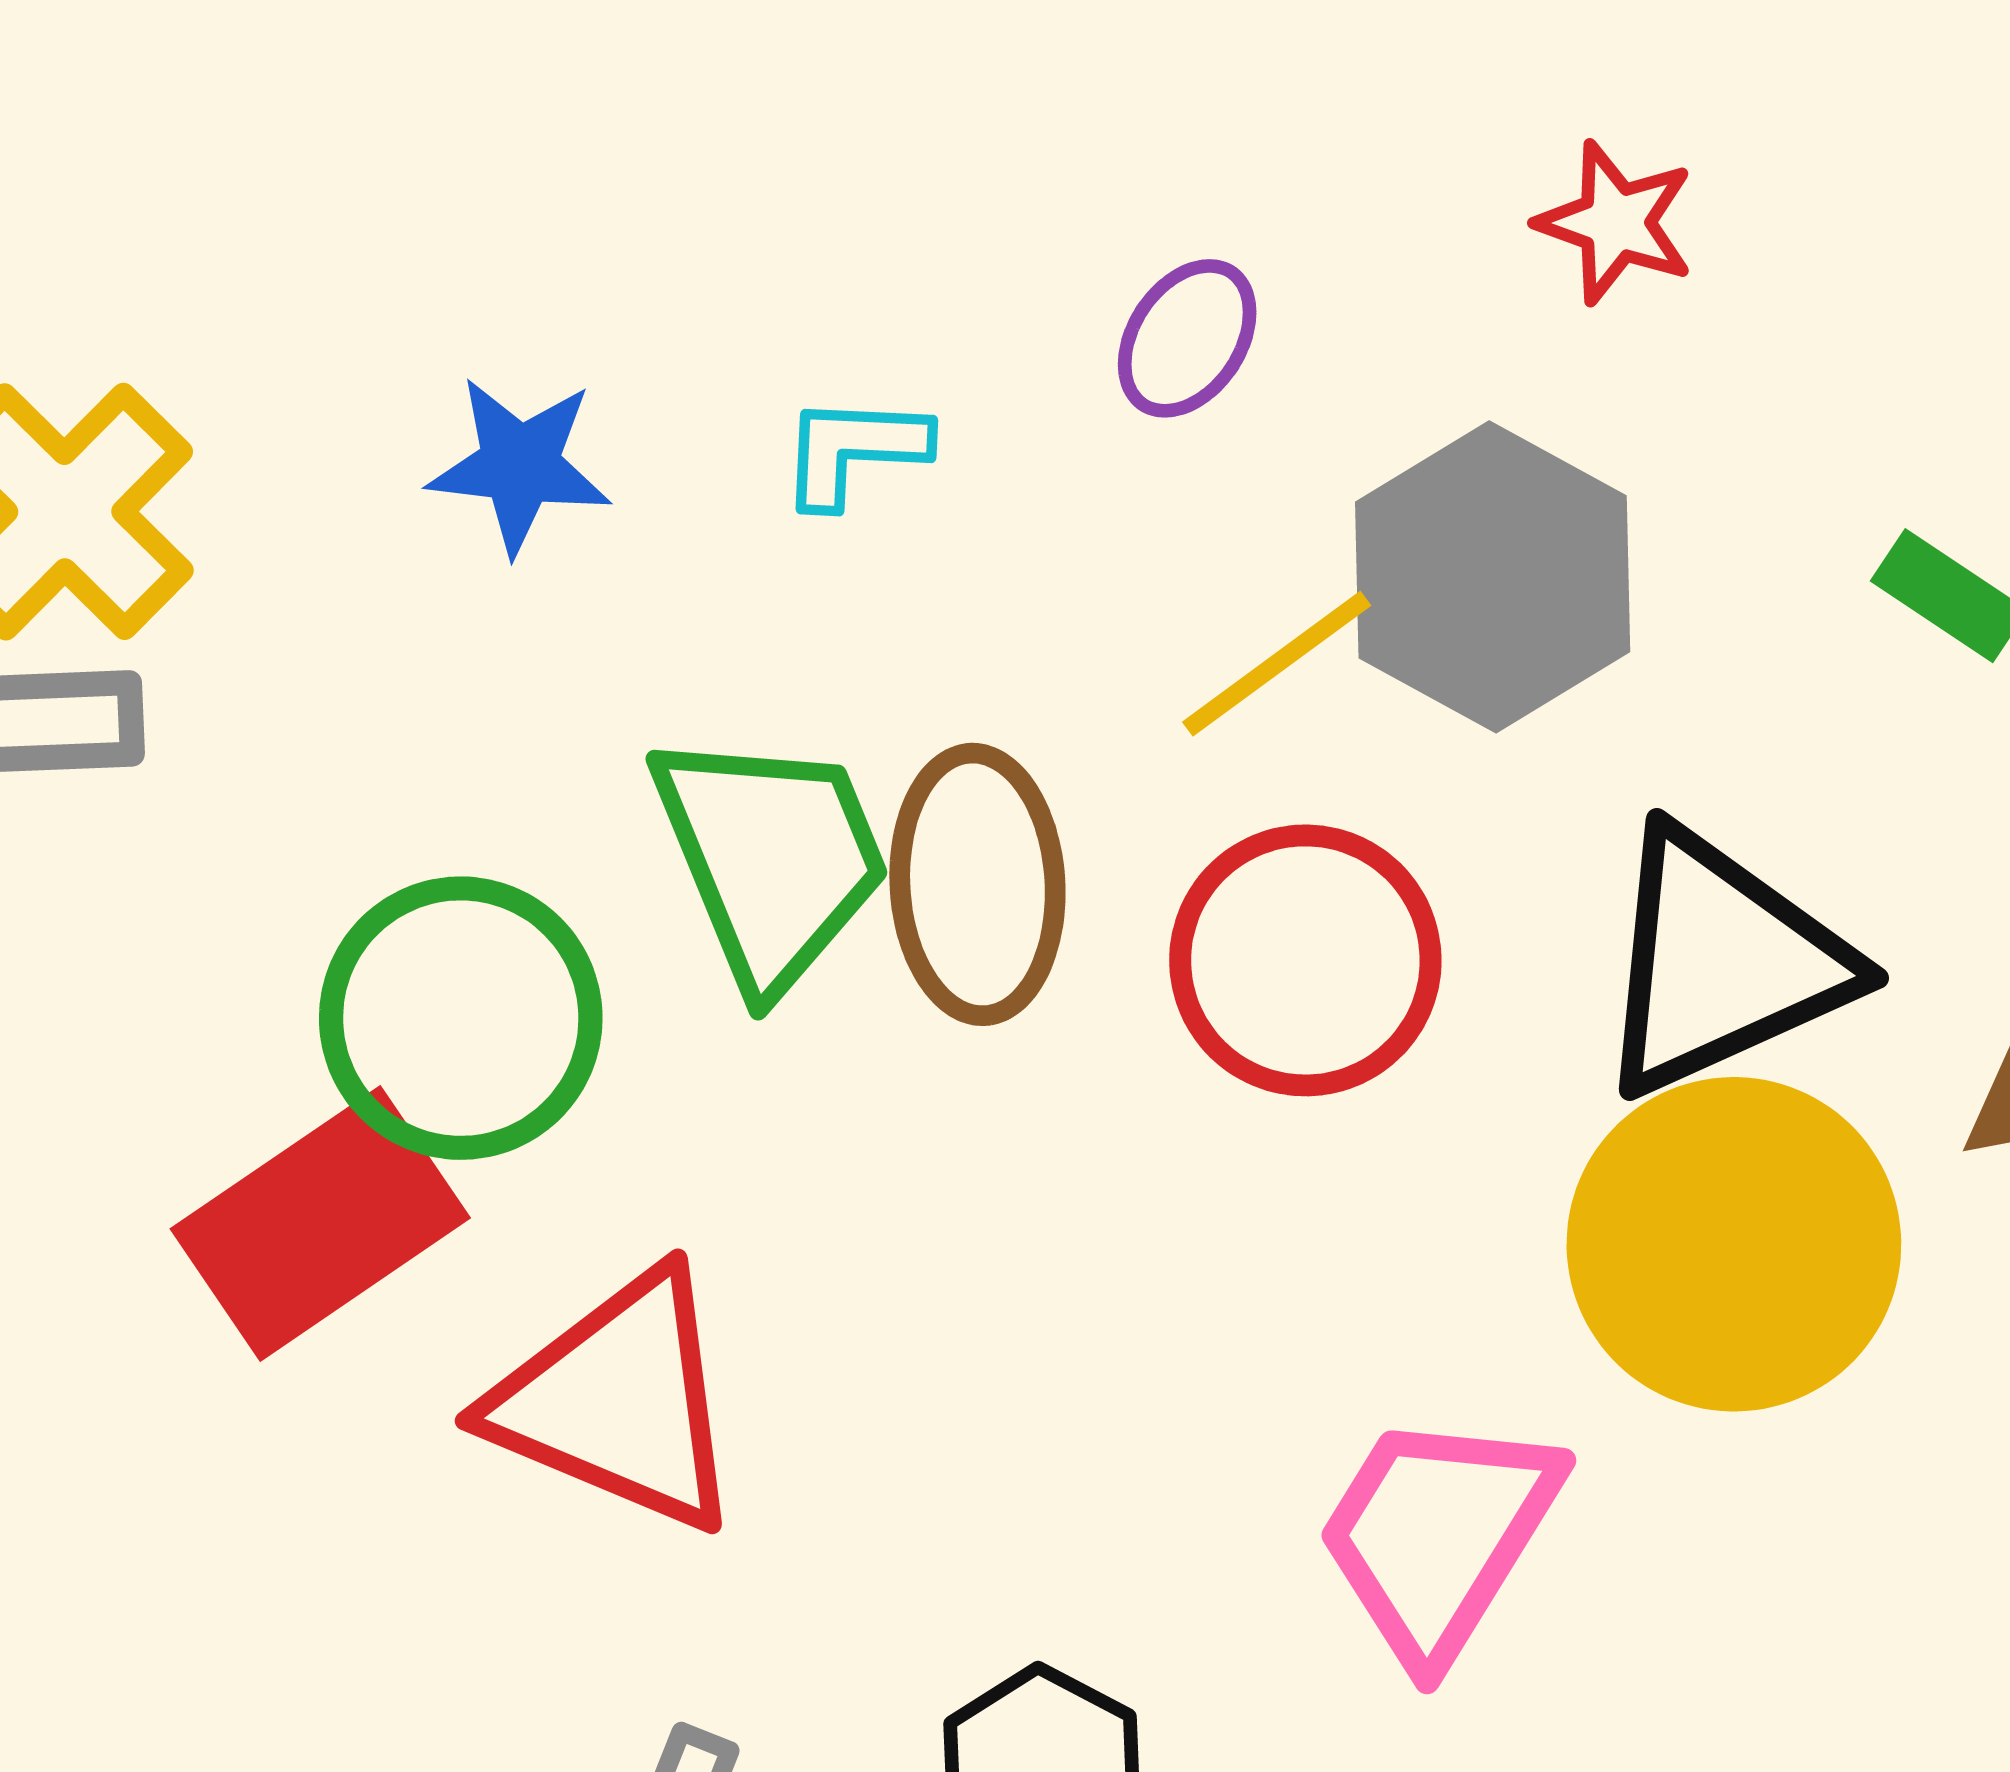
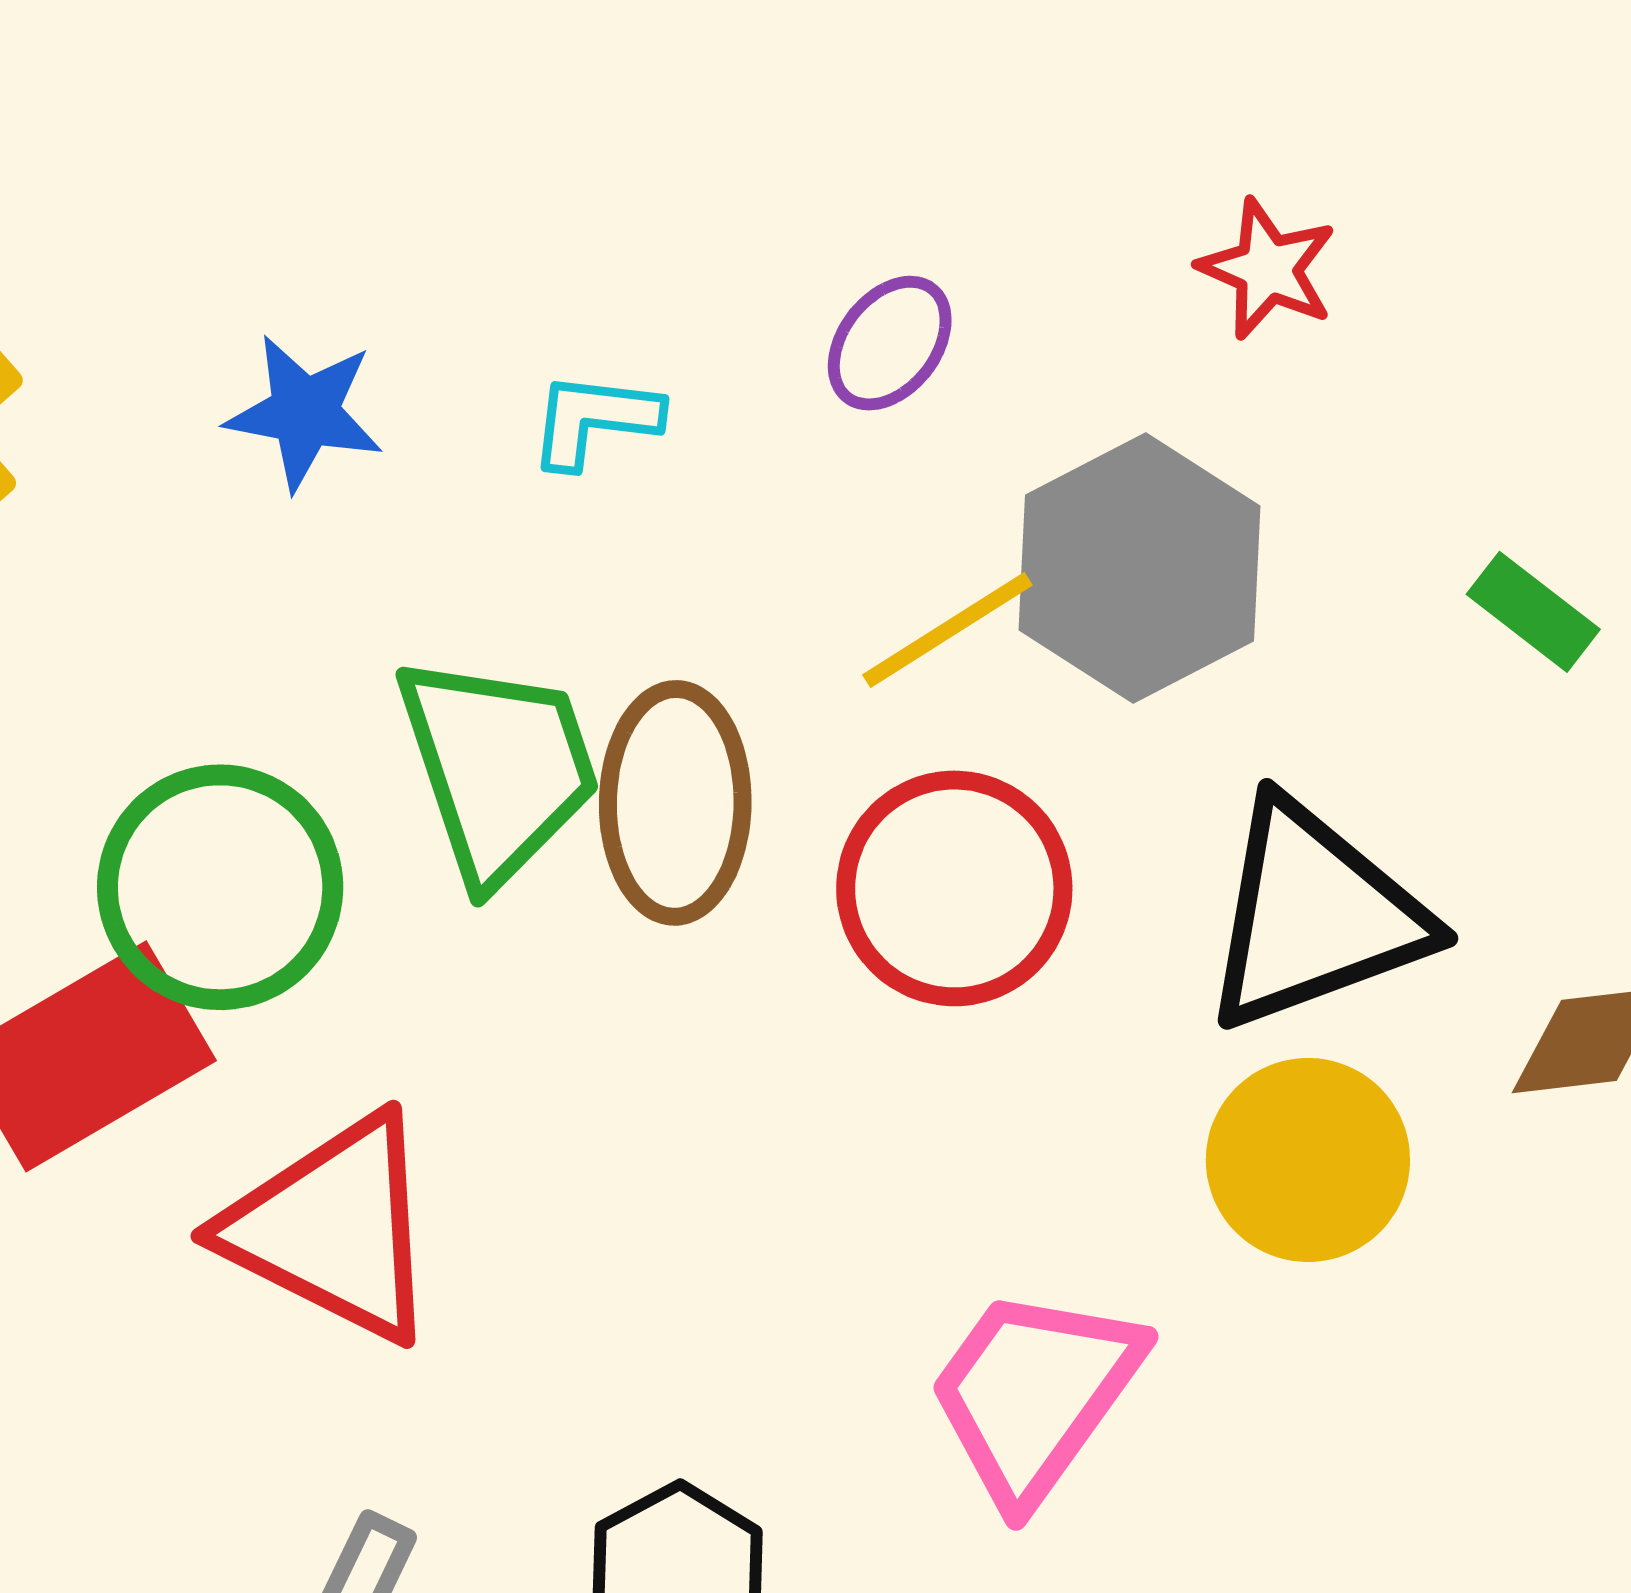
yellow circle: (1734, 1244) -> (1308, 1160), size x0.7

